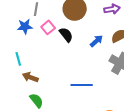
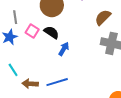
blue arrow: (96, 41) -> (64, 49), moved
blue line: (82, 85) -> (57, 82), moved

